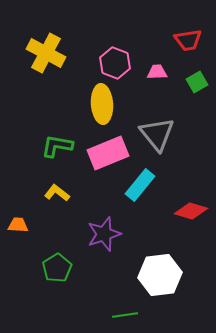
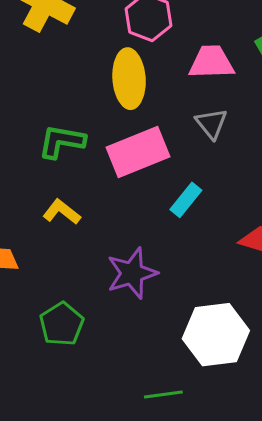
pink trapezoid: (157, 72) -> (211, 62), moved, size x1.5
gray triangle: (157, 134) -> (211, 124), size x0.6
cyan rectangle: (140, 185) -> (186, 200), size x0.7

